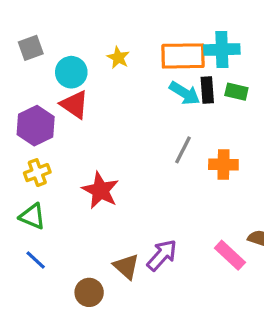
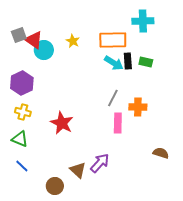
cyan cross: (222, 49) -> (143, 21), moved
red triangle: (74, 105) -> (34, 40), moved
yellow cross: (37, 173) -> (23, 112), turned 35
pink rectangle: (230, 255) -> (118, 123), moved, turned 48

